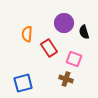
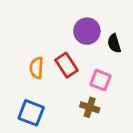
orange semicircle: (27, 34) -> (37, 68), moved
blue square: (23, 83) -> (31, 113), turned 36

